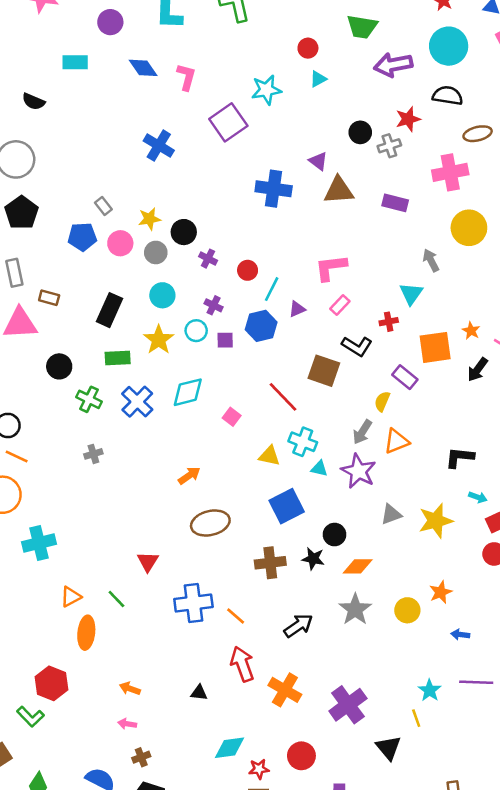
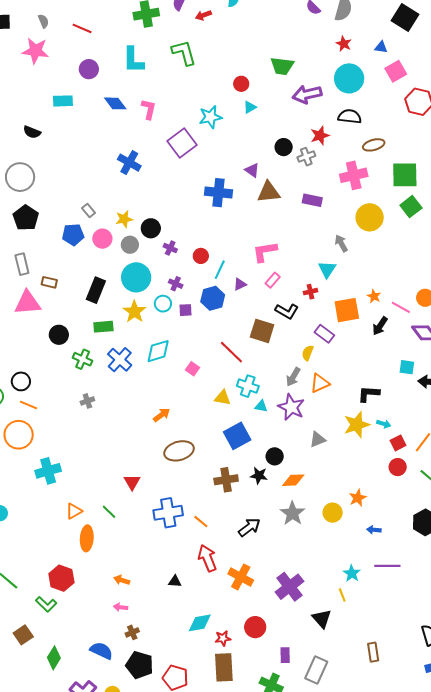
cyan circle: (162, 295) -> (136, 277), size x1.5
yellow star: (436, 521) -> (357, 425), moved

